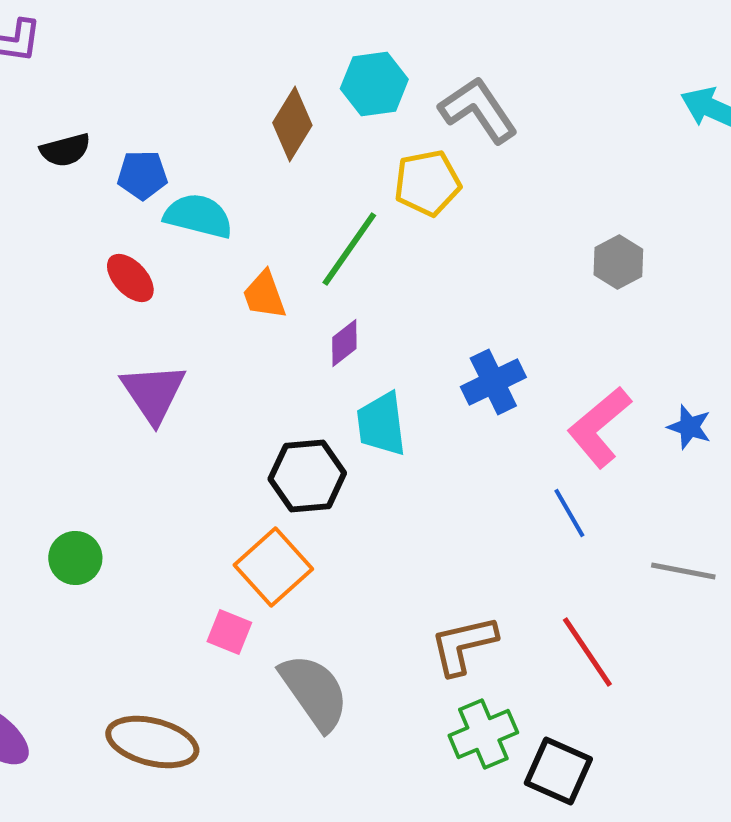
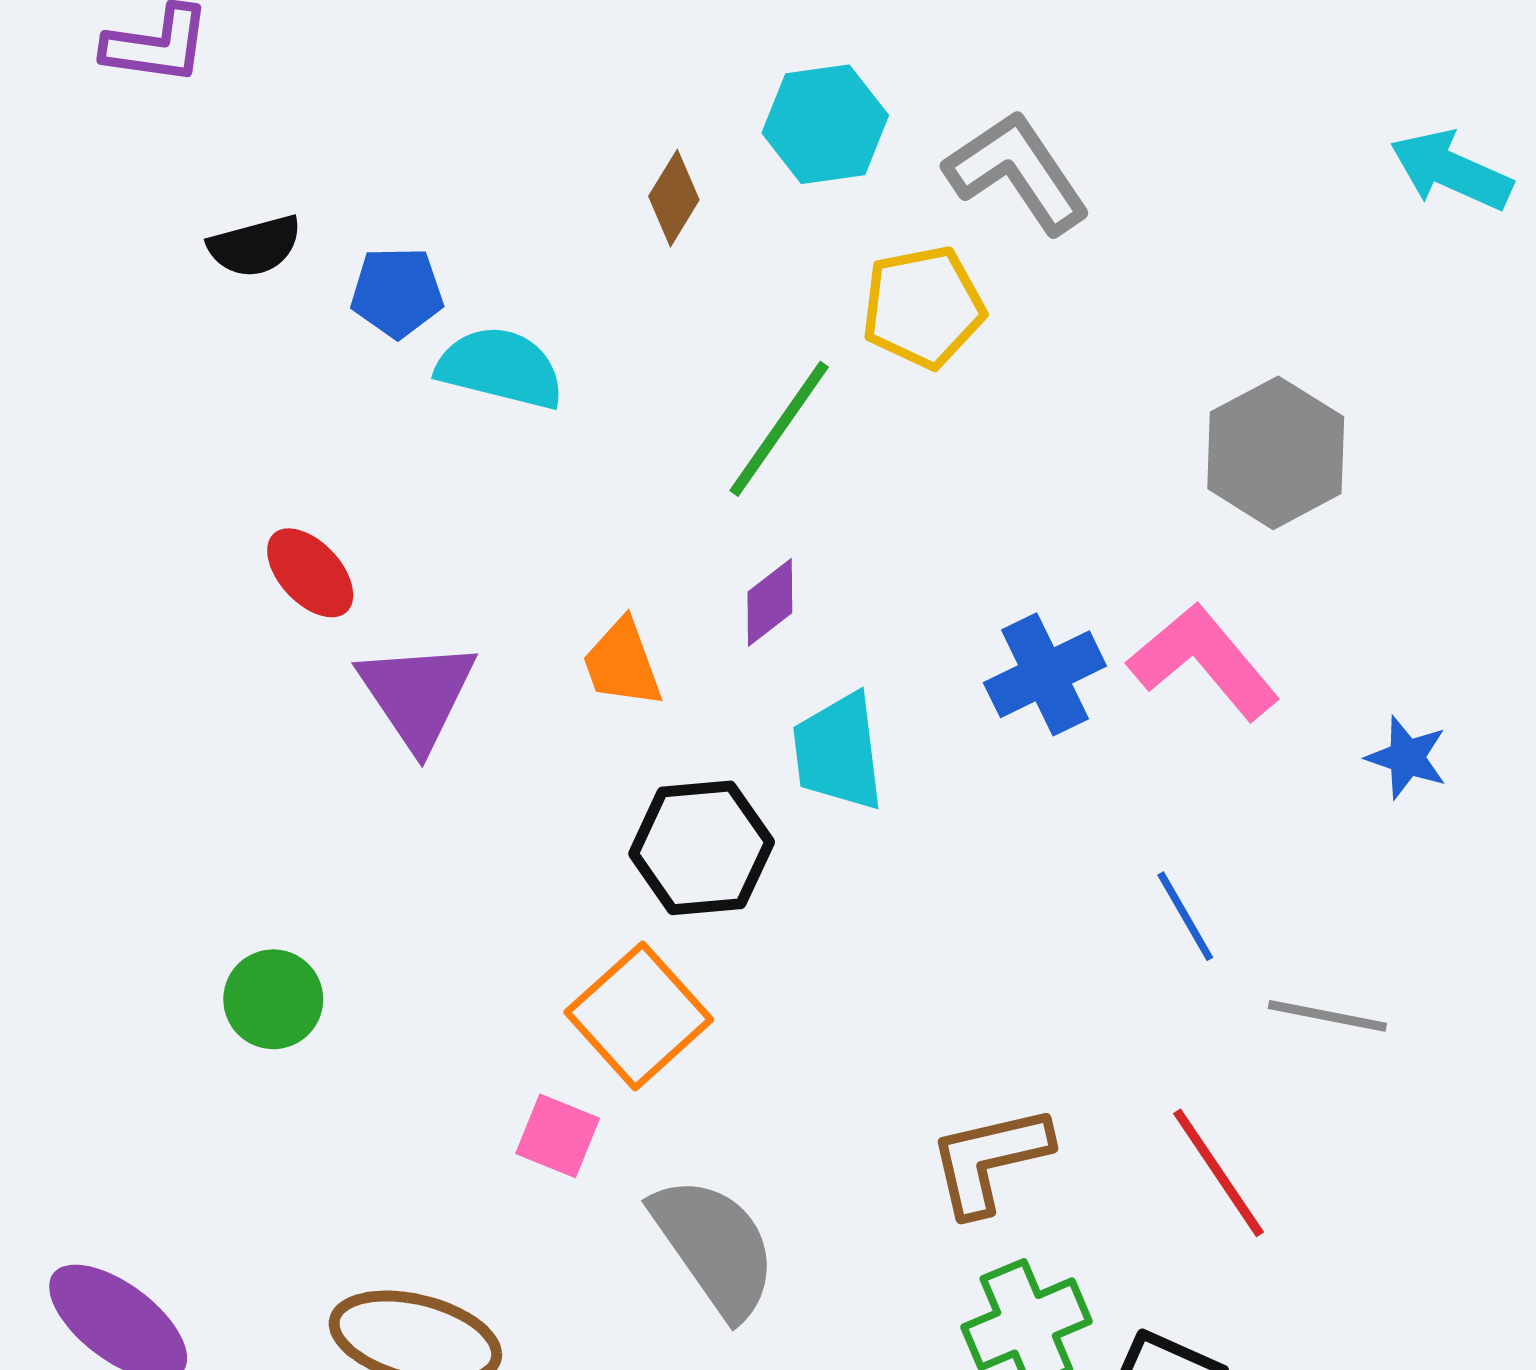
brown diamond: (292, 124) -> (674, 198), size x0.7
gray hexagon: (618, 262) -> (1276, 453), size x1.5
red ellipse: (130, 278) -> (310, 573), moved
orange trapezoid: (264, 295) -> (622, 663), moved
pink L-shape: (599, 427) -> (1204, 661), moved, turned 90
gray line: (683, 571) -> (1327, 1016), moved

